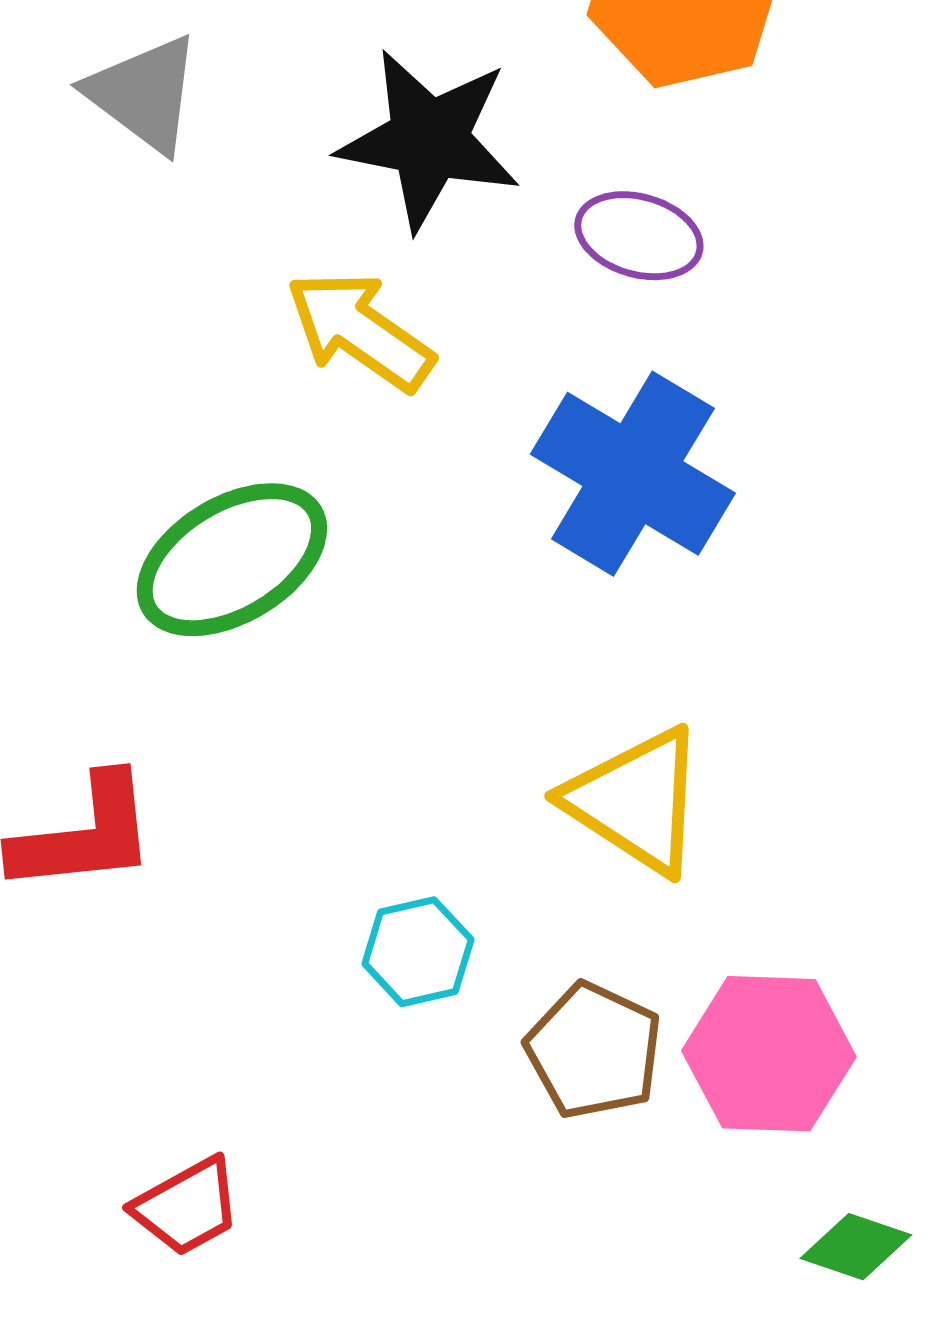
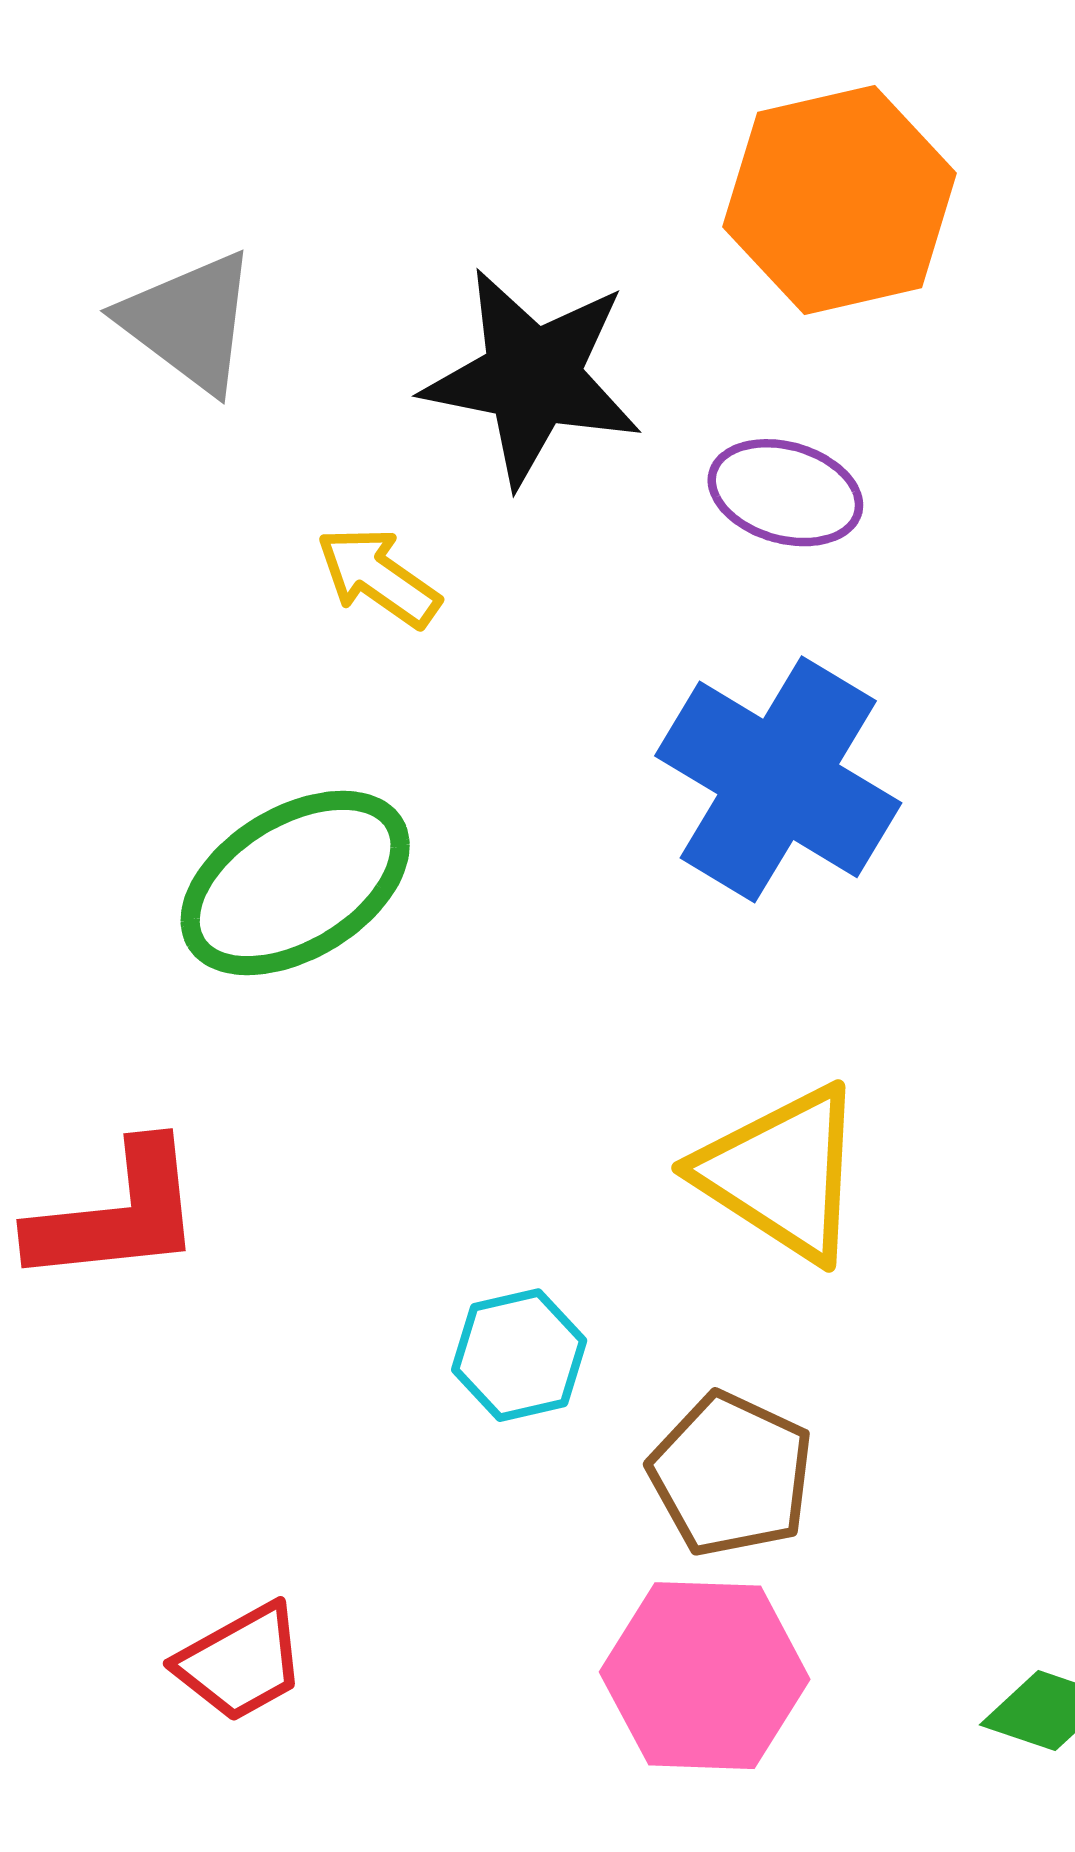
yellow arrow: (360, 331) -> (378, 577), moved, size x0.7
pink hexagon: (769, 1054) -> (705, 1676), moved

